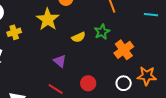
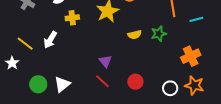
cyan line: (151, 15) -> (196, 19), moved, turned -32
orange cross: (124, 50) -> (191, 56), moved
purple triangle: (60, 61) -> (105, 61), moved

